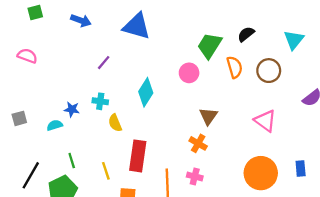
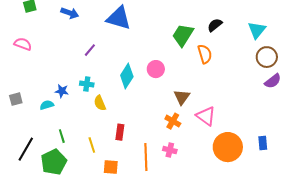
brown circle: (269, 71) -> (267, 57), moved
pink circle: (189, 73) -> (156, 69), moved
pink triangle: (265, 121) -> (206, 116), moved
red rectangle: (138, 156) -> (120, 132), size x0.6

